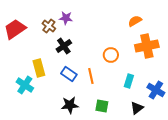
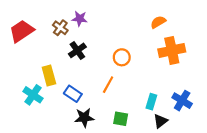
orange circle: (111, 55) -> (122, 57), moved
blue rectangle: (69, 74) -> (73, 94), moved
orange line: (91, 76) -> (108, 85), turned 42
cyan rectangle: (129, 81) -> (151, 102), moved

